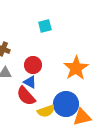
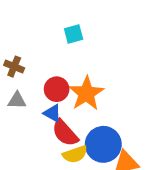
orange star: (76, 68) -> (86, 93), moved
red semicircle: (26, 96) -> (65, 133), moved

